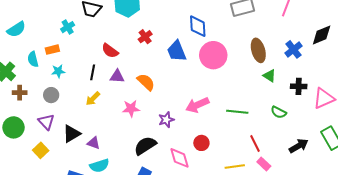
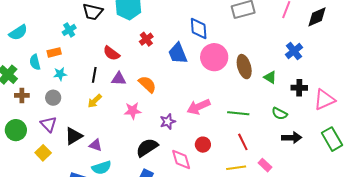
black diamond: (322, 35) -> (317, 17), moved
brown ellipse: (258, 50) -> (244, 67), moved
red line: (255, 144) -> (243, 142), moved
black arrow: (299, 146) -> (292, 138), moved, turned 30

